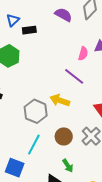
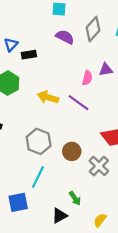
yellow arrow: (60, 100) -> (48, 97), moved
brown circle: (64, 136) -> (72, 151), moved
blue square: (15, 168) -> (18, 202), turned -30

